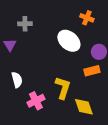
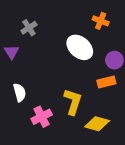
gray cross: (25, 24) -> (29, 28), turned -32
yellow diamond: (84, 107) -> (97, 124), turned -55

